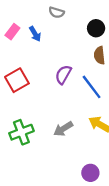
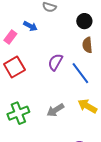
pink rectangle: (12, 32) -> (10, 37), moved
blue arrow: (35, 34) -> (30, 26), turned -32

